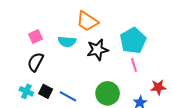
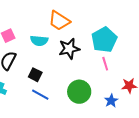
black square: (46, 91) -> (35, 75), moved

